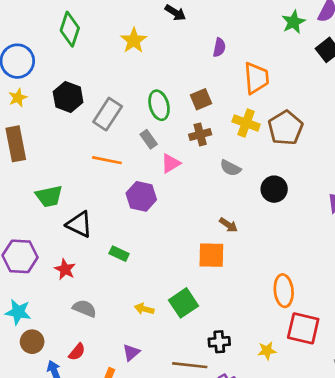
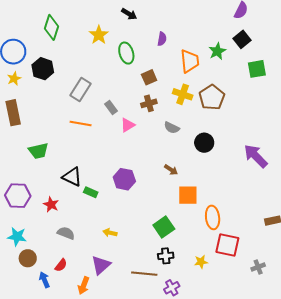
green star: (294, 22) -> (217, 51), moved
black hexagon: (68, 97) -> (43, 69), moved
green ellipse: (159, 105) -> (126, 53), moved
purple hexagon: (141, 196) -> (124, 179), moved
black triangle: (79, 224) -> (72, 177), moved
orange square: (211, 255) -> (188, 195), moved
green square: (183, 303) -> (164, 227), moved
purple triangle: (131, 352) -> (101, 265), size x1.5

